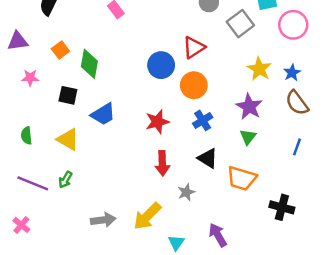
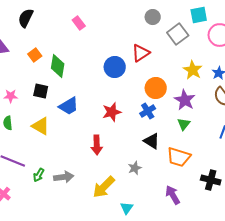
pink star: (30, 78) -> (11, 96), moved
orange circle: (194, 85) -> (156, 88), moved
red arrow: (162, 163) -> (97, 145), moved
green arrow: (65, 180) -> (39, 175), moved
gray arrow: (103, 220) -> (64, 177), moved
purple arrow: (218, 235) -> (173, 195), moved

